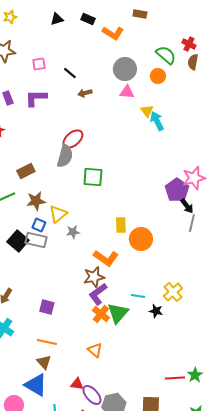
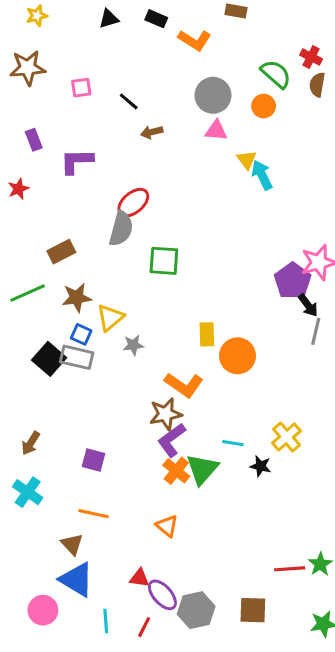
purple L-shape: (36, 98) -> (77, 161), moved
brown triangle: (44, 362) -> (72, 544), moved

